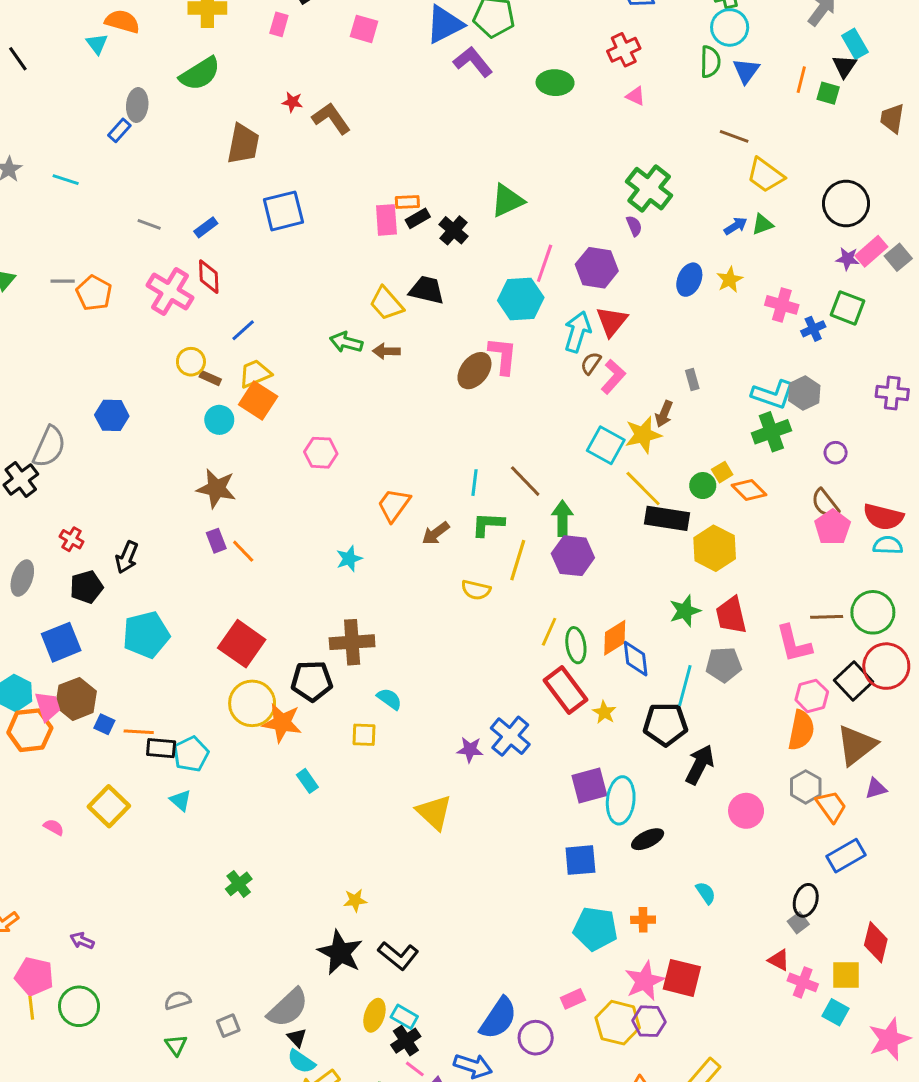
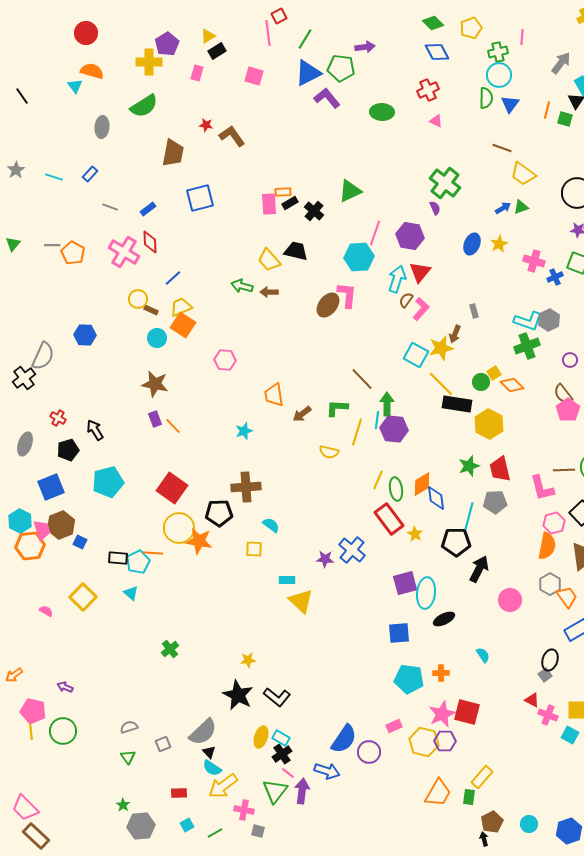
blue rectangle: (119, 130) -> (90, 174), moved
cyan line: (474, 483) -> (377, 420), moved
orange trapezoid: (394, 505) -> (274, 395), turned -45
black arrow: (127, 557) -> (95, 430), turned 125
orange line: (139, 732) -> (153, 553), moved
cyan rectangle: (307, 781) -> (287, 580), moved, turned -56

